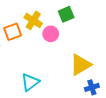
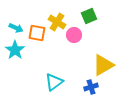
orange square: (13, 32) -> (37, 33), turned 30
blue cross: (92, 87) -> (91, 87), moved

